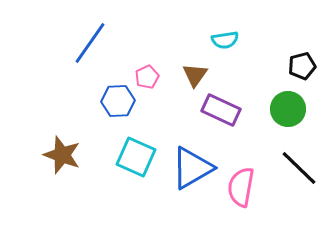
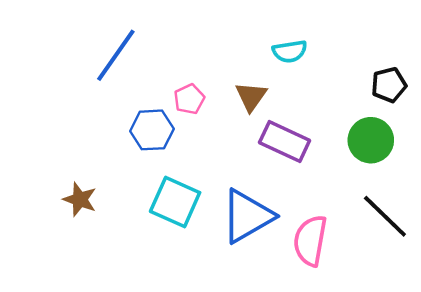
brown star: (62, 155) -> (80, 199), size x0.7

